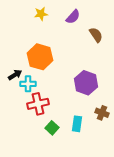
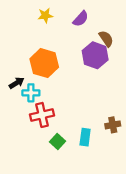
purple hexagon: (86, 83) -> (95, 55), moved
brown cross: (102, 113) -> (113, 125), turned -32

